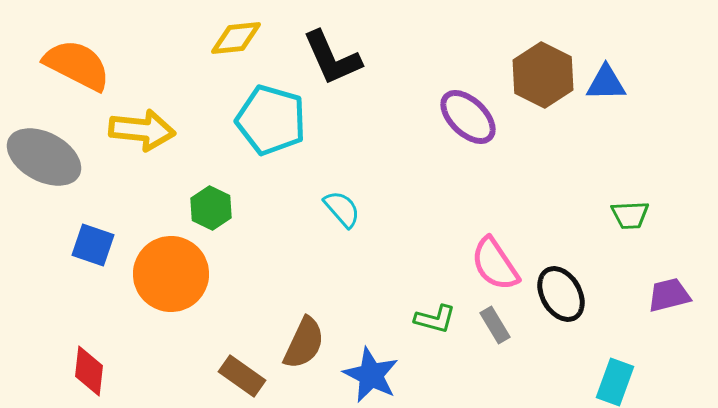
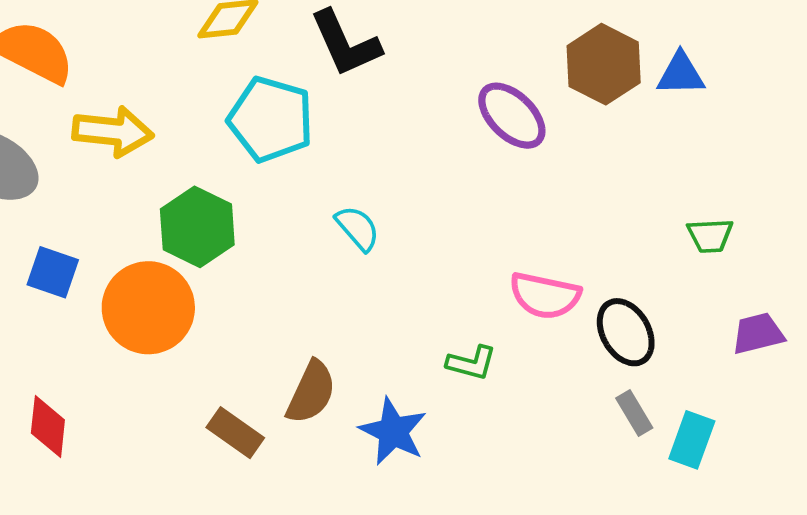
green hexagon: (211, 208) -> (197, 227), size x1.5
pink semicircle: (495, 264) -> (545, 296), turned -44
gray rectangle: (495, 325) -> (634, 413), moved

